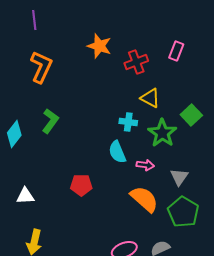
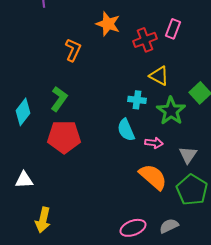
pink rectangle: (176, 51) -> (173, 29), moved
orange L-shape: (41, 67) -> (73, 50), moved, size x0.7
red pentagon: (81, 185) -> (64, 137), moved, size x1.5
white triangle: (25, 196) -> (24, 180), moved

